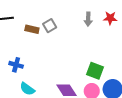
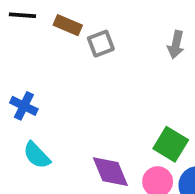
brown rectangle: (32, 29) -> (68, 25), moved

